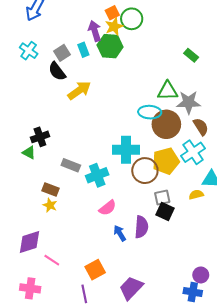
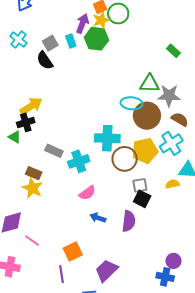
purple arrow: (95, 31) -> (82, 24), turned 36
yellow arrow: (79, 90) -> (31, 106), moved
brown semicircle: (201, 127) -> (180, 119), turned -30
yellow star: (50, 205) -> (32, 188), size x1.5
purple semicircle: (141, 227) -> (129, 221), moved
blue arrow: (120, 233) -> (98, 218), turned -42

